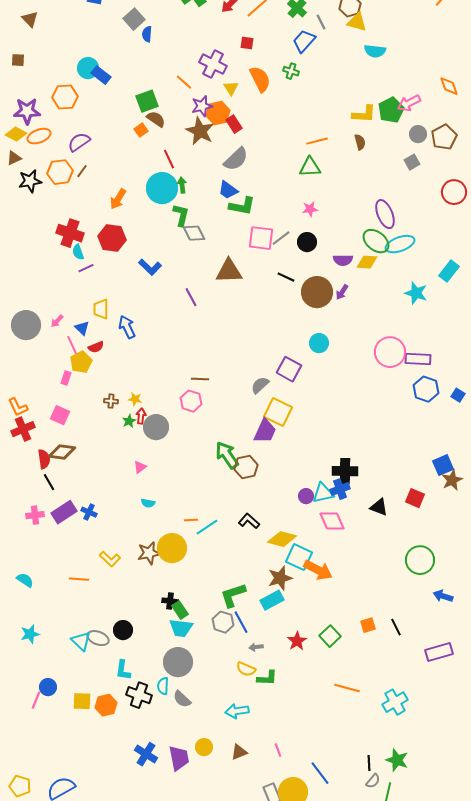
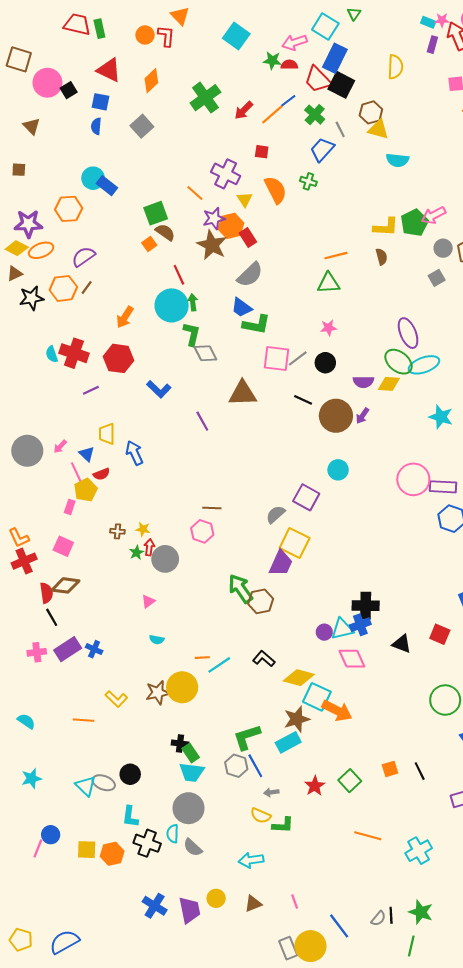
blue semicircle: (147, 34) -> (96, 126), moved
cyan semicircle: (78, 252) -> (52, 354), moved
gray semicircle: (373, 781) -> (378, 918), moved

